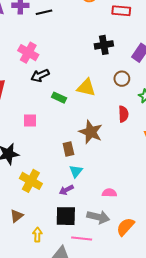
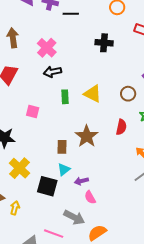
black cross: (104, 45) -> (104, 43), moved
green rectangle: (59, 98) -> (65, 97), turned 48
purple arrow: (66, 190) -> (81, 181), moved
pink semicircle: (109, 193) -> (90, 197), turned -136
black square: (66, 216) -> (47, 186), moved
yellow arrow: (37, 235) -> (15, 208), moved

